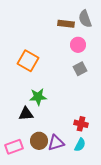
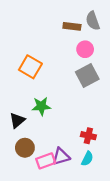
gray square: (80, 69) -> (87, 76), size x1.5
black triangle: (26, 114) -> (17, 120), moved, turned -35
brown circle: (39, 141) -> (25, 148), moved
pink rectangle: (14, 147) -> (46, 161), moved

